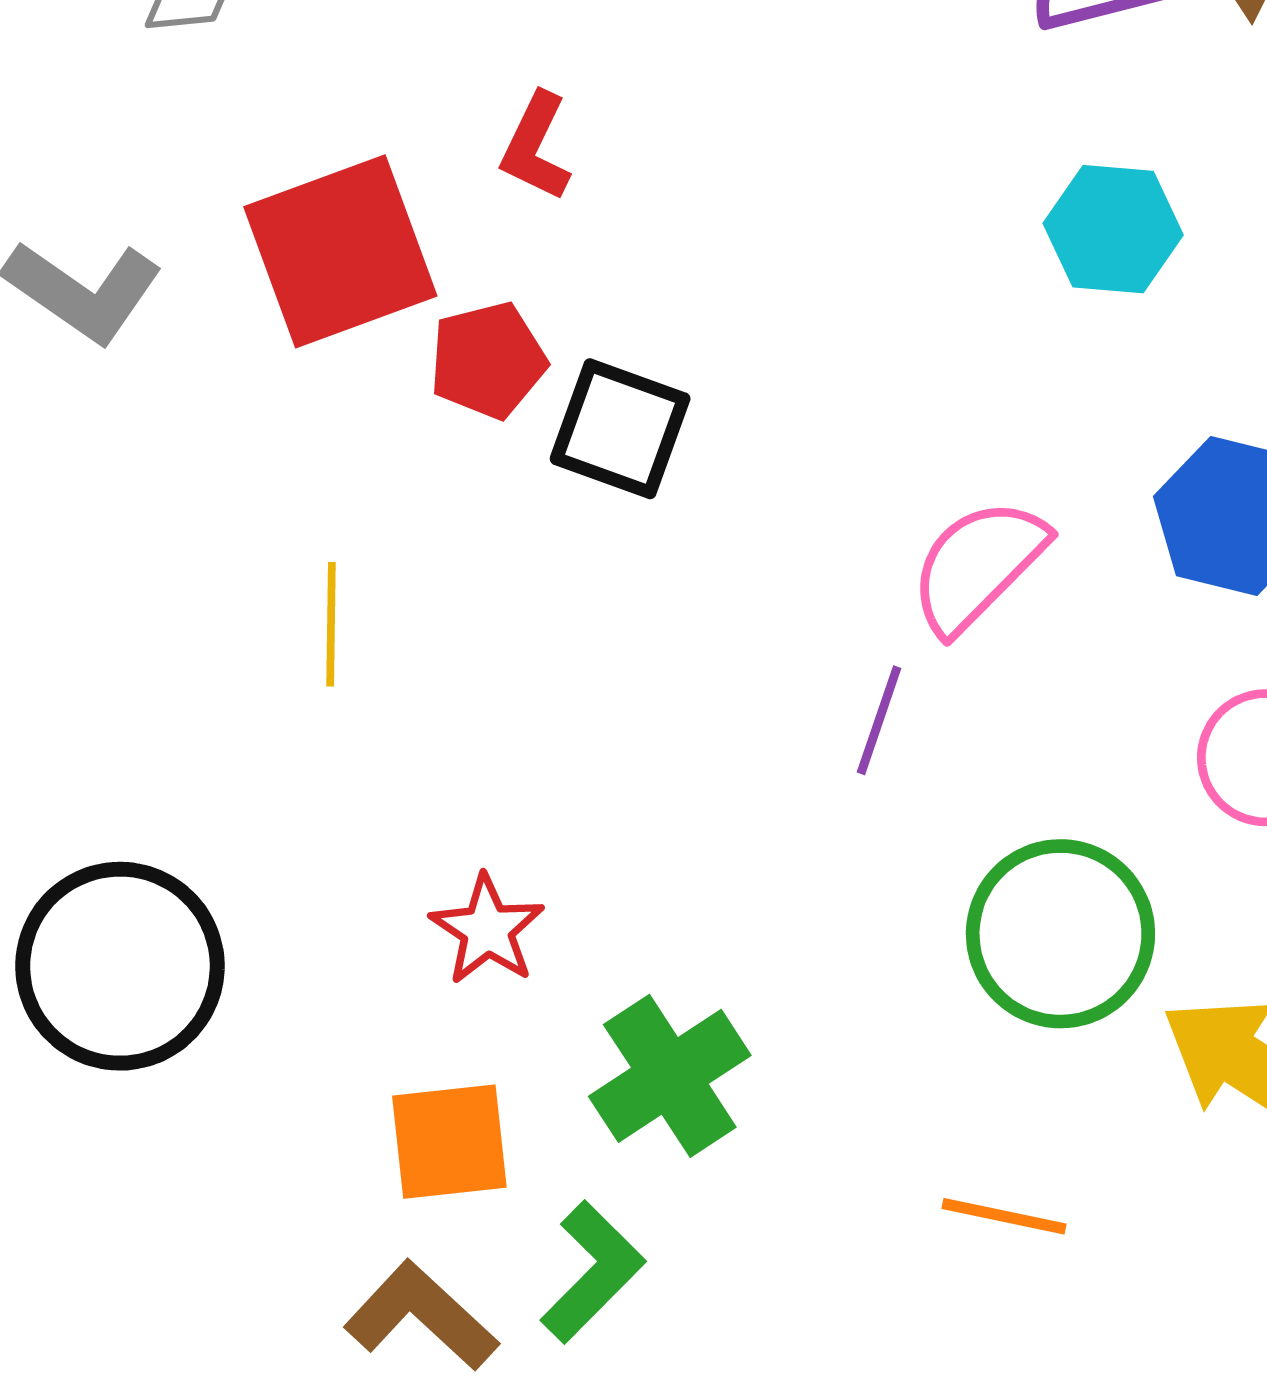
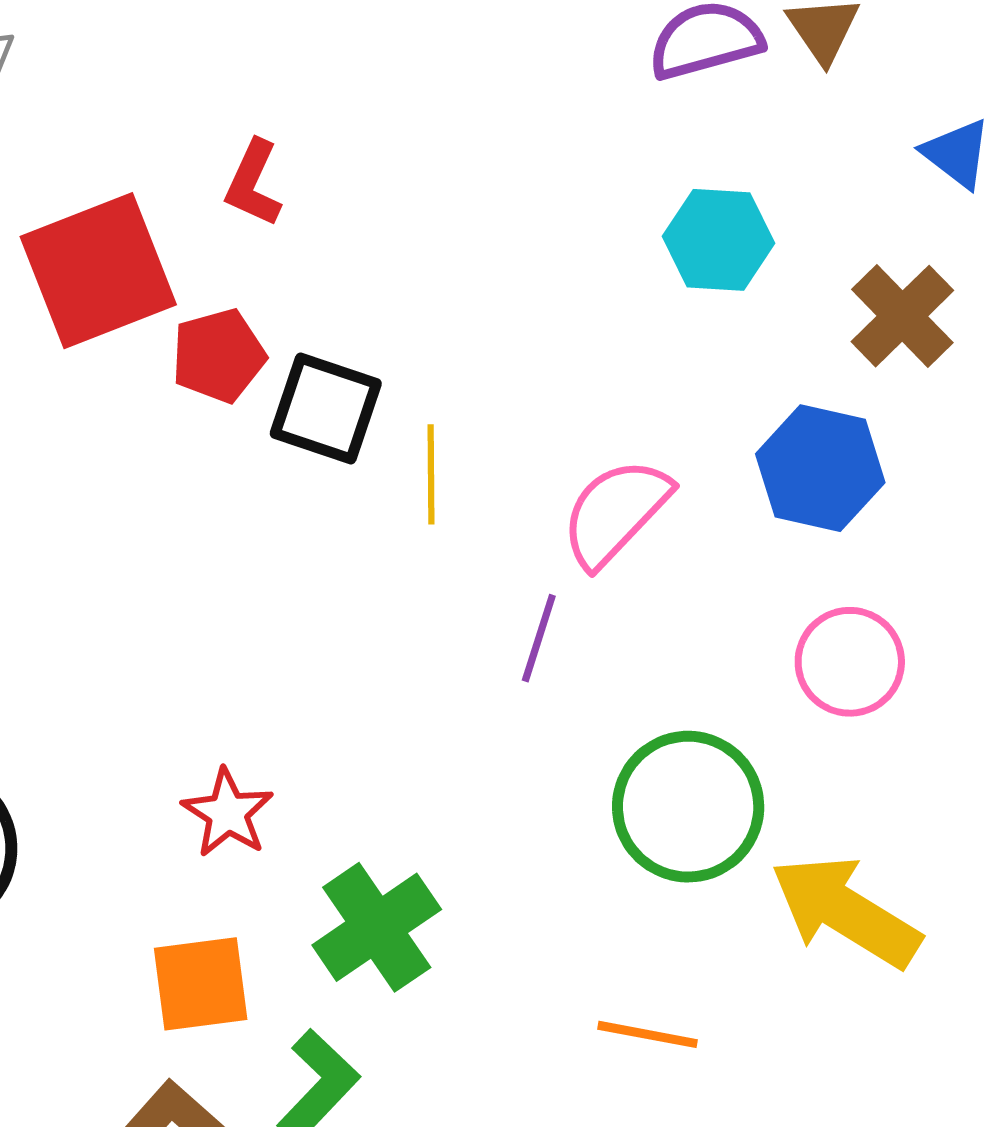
yellow line: (331, 624) -> (431, 474), moved

